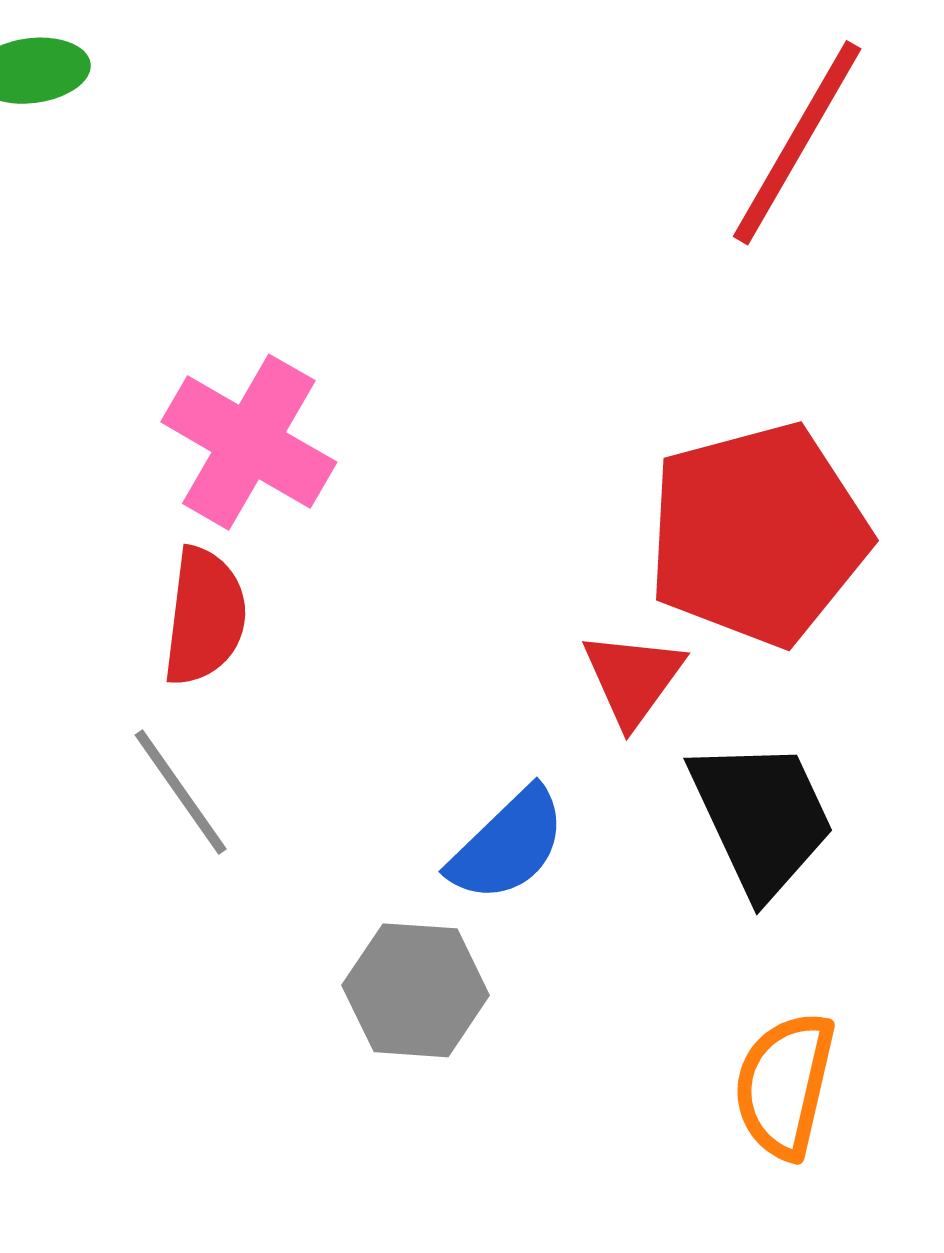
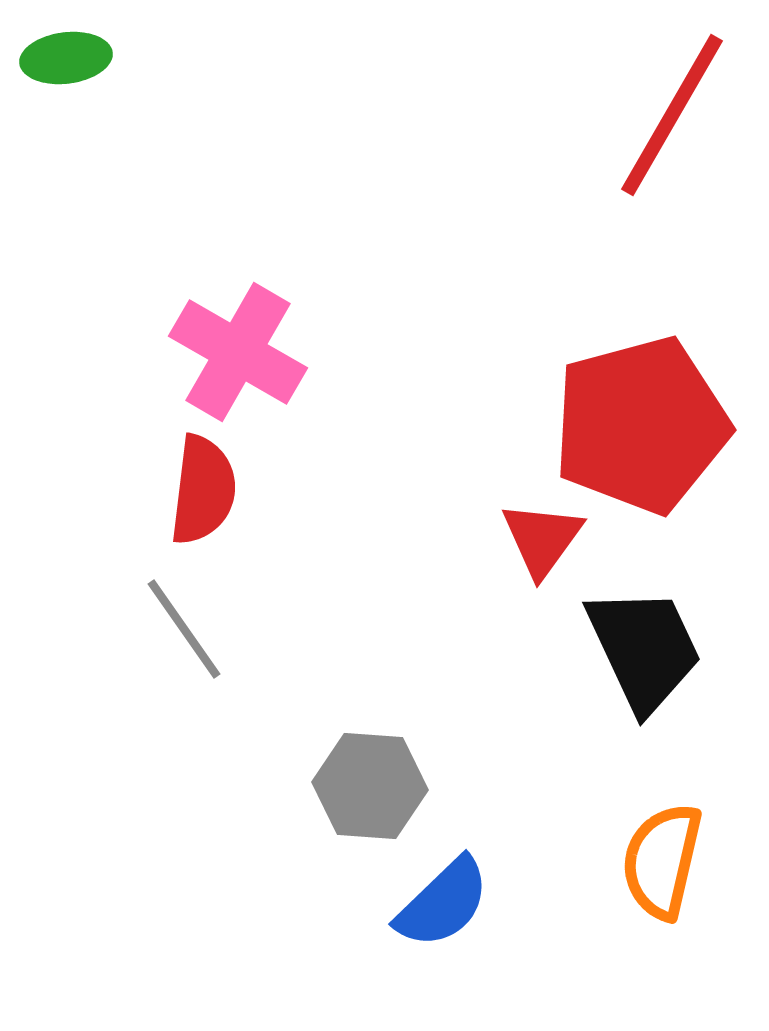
blue semicircle: (508, 845) -> (443, 903), moved

